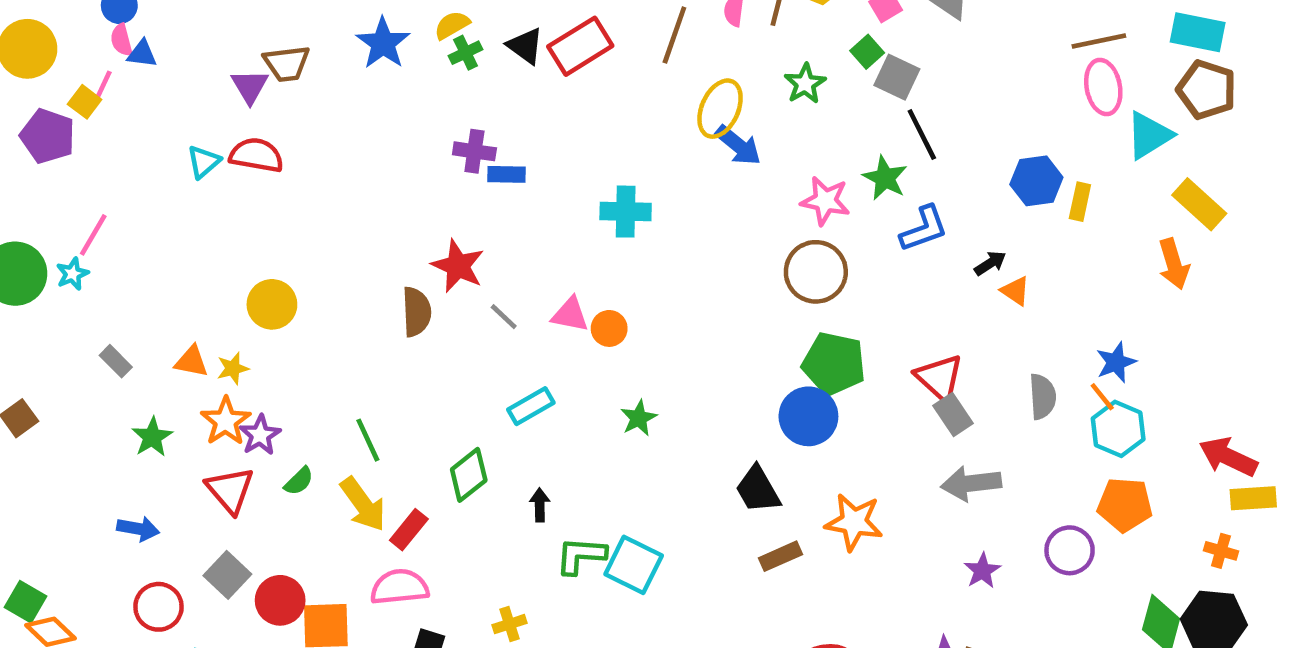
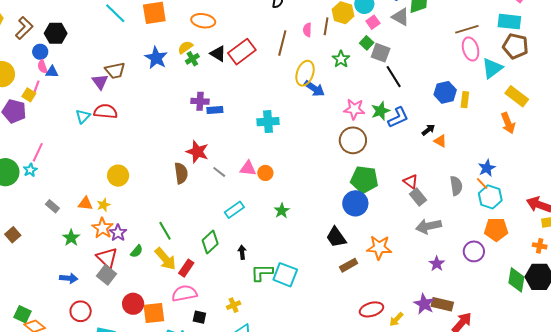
green star: (885, 178) -> (381, 111), moved, turned 30
red triangle: (939, 378) -> (411, 182), size x0.7
gray square: (227, 575) -> (107, 275), moved

